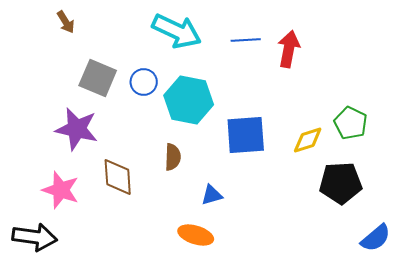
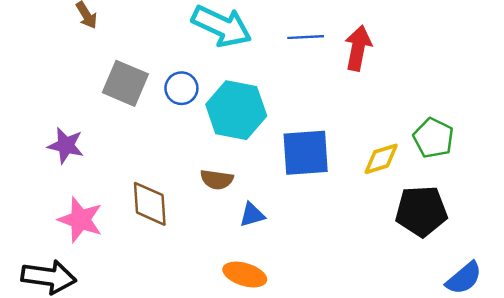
purple star: (77, 129) -> (66, 145), moved, size x0.7
brown semicircle: (173, 157) -> (217, 180), turned 96
blue triangle: (212, 195) -> (252, 215), moved

